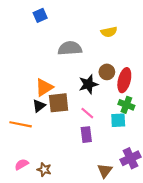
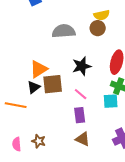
brown circle: (107, 72) -> (98, 28), moved
pink semicircle: (22, 164) -> (17, 144), turned -64
brown star: (44, 170) -> (39, 141), moved
brown triangle: (105, 171) -> (83, 139), moved, turned -42

